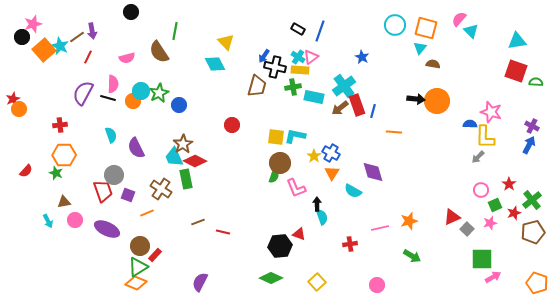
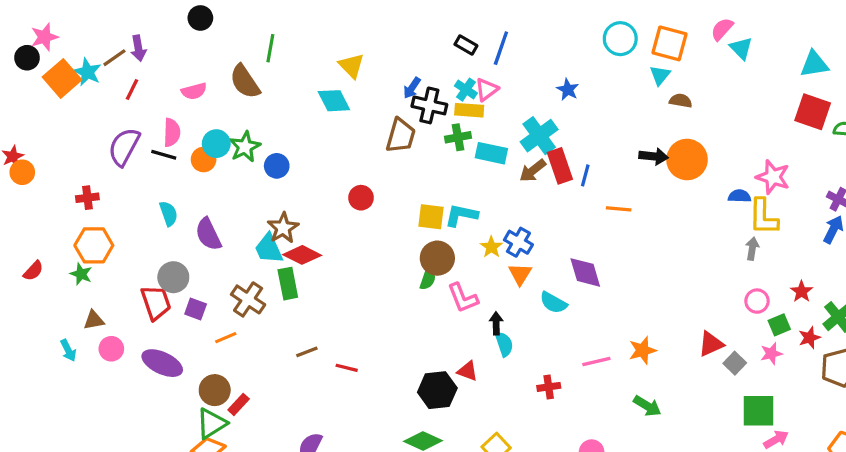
gray arrow: (478, 157) -> (752, 249), turned 144

